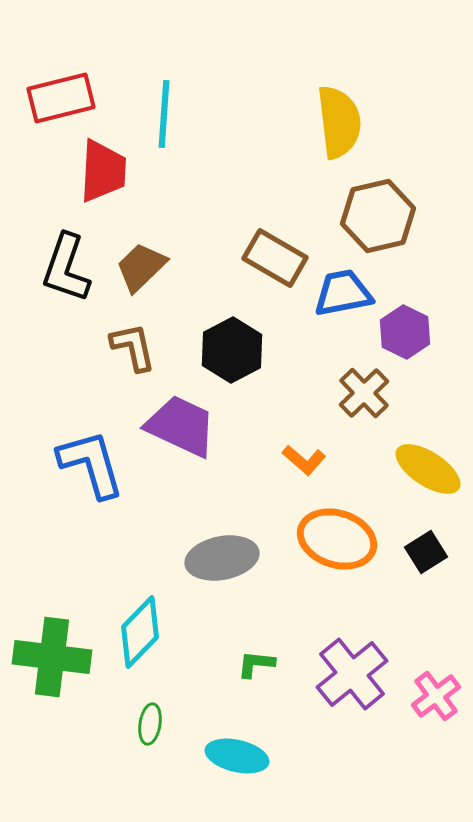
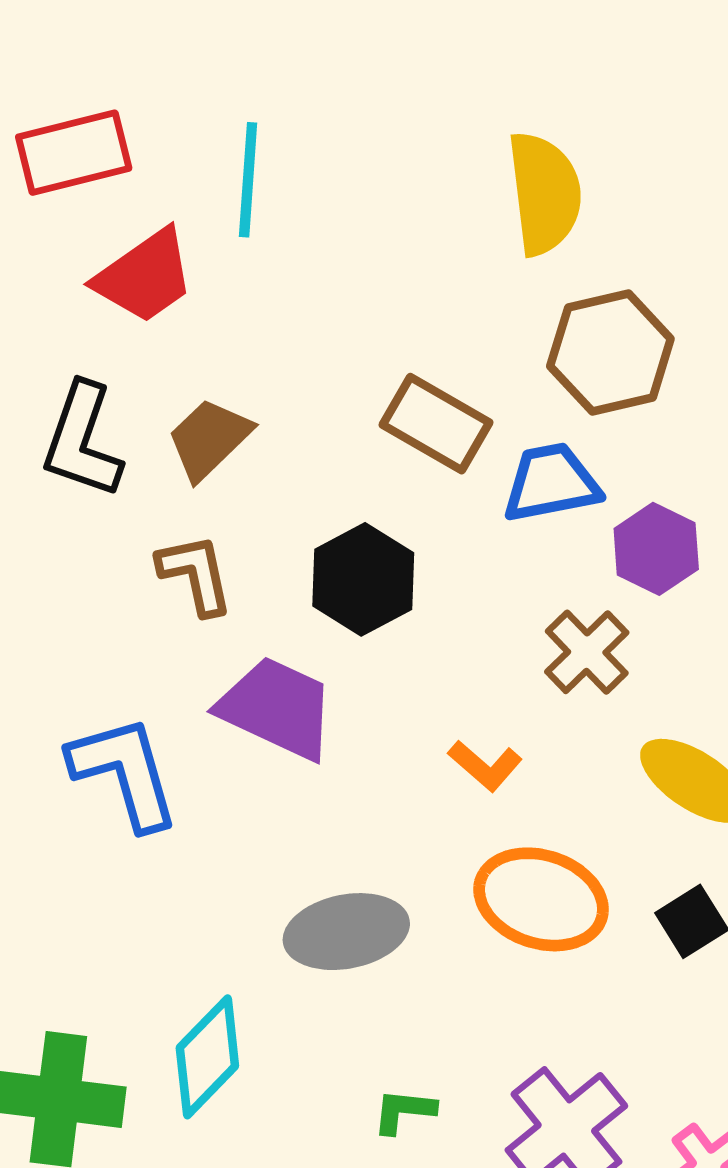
red trapezoid: (103, 171) -> (145, 276), turned 52

